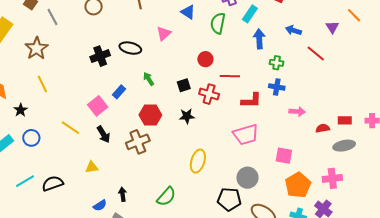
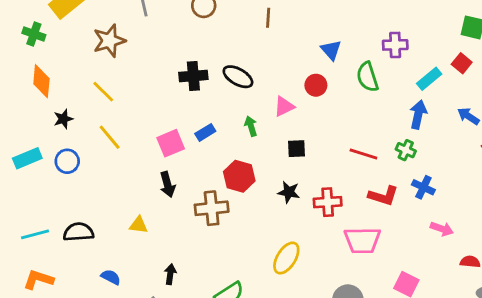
cyan rectangle: (250, 14) -> (429, 79), moved
green semicircle: (218, 23) -> (367, 77), turned -45
pink triangle: (164, 33) -> (284, 106), moved
red circle: (205, 59) -> (316, 85), moved
green cross: (277, 63) -> (406, 150), moved
yellow line: (42, 84) -> (103, 92), turned -36
red cross: (209, 94) -> (328, 202), moved, turned -36
yellow line: (70, 128) -> (110, 137), moved
cyan line: (25, 181) -> (35, 234), moved
blue semicircle: (100, 205) -> (111, 277), moved, turned -136

